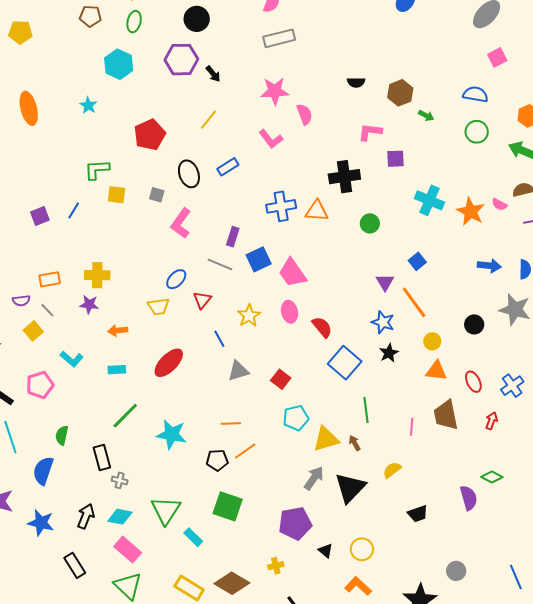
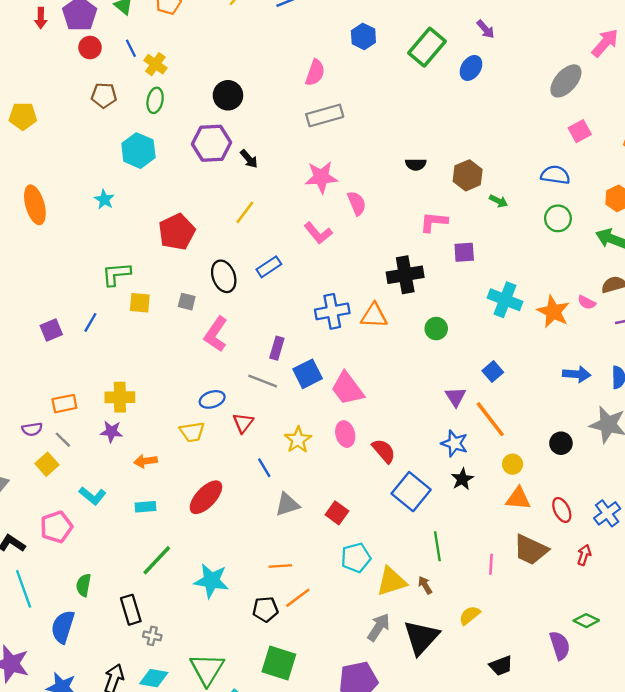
blue ellipse: (176, 279) -> (212, 399), turned 30
brown trapezoid: (446, 415) -> (531, 550), turned -52

